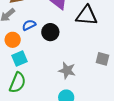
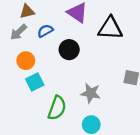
blue semicircle: (29, 25) -> (45, 31), moved
green semicircle: (18, 83) -> (57, 108), moved

